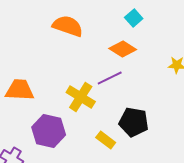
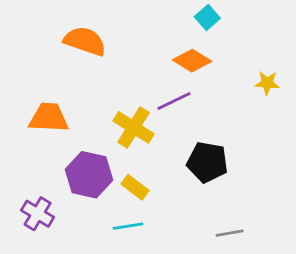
orange semicircle: (68, 26) -> (85, 41), moved
yellow rectangle: (106, 140) -> (135, 187), moved

